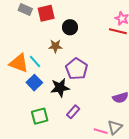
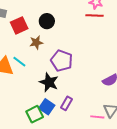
red square: (46, 13) -> (19, 25), moved
blue square: (34, 83) -> (47, 107), moved
black star: (60, 88) -> (49, 82), turned -30

